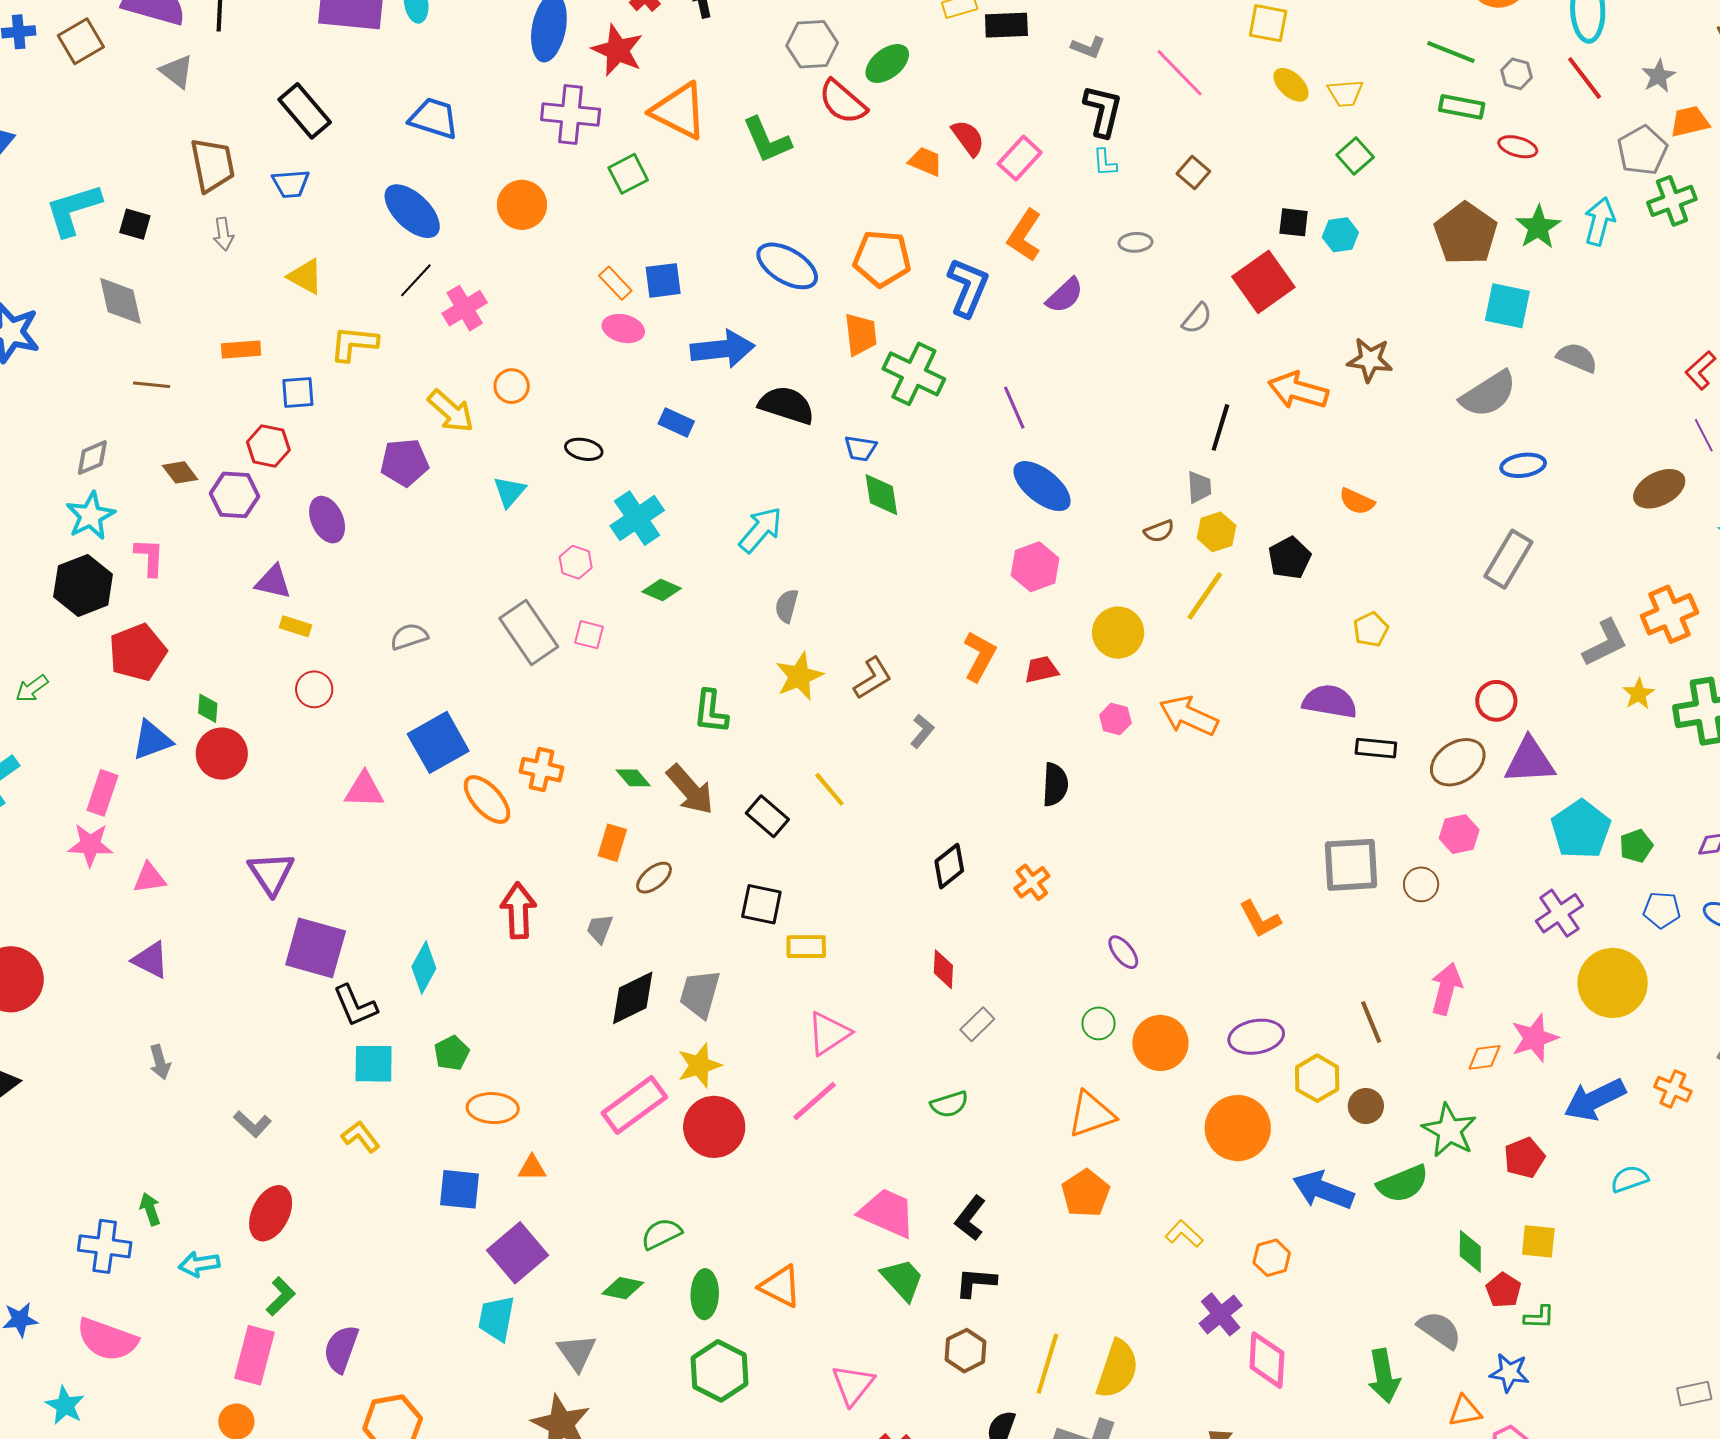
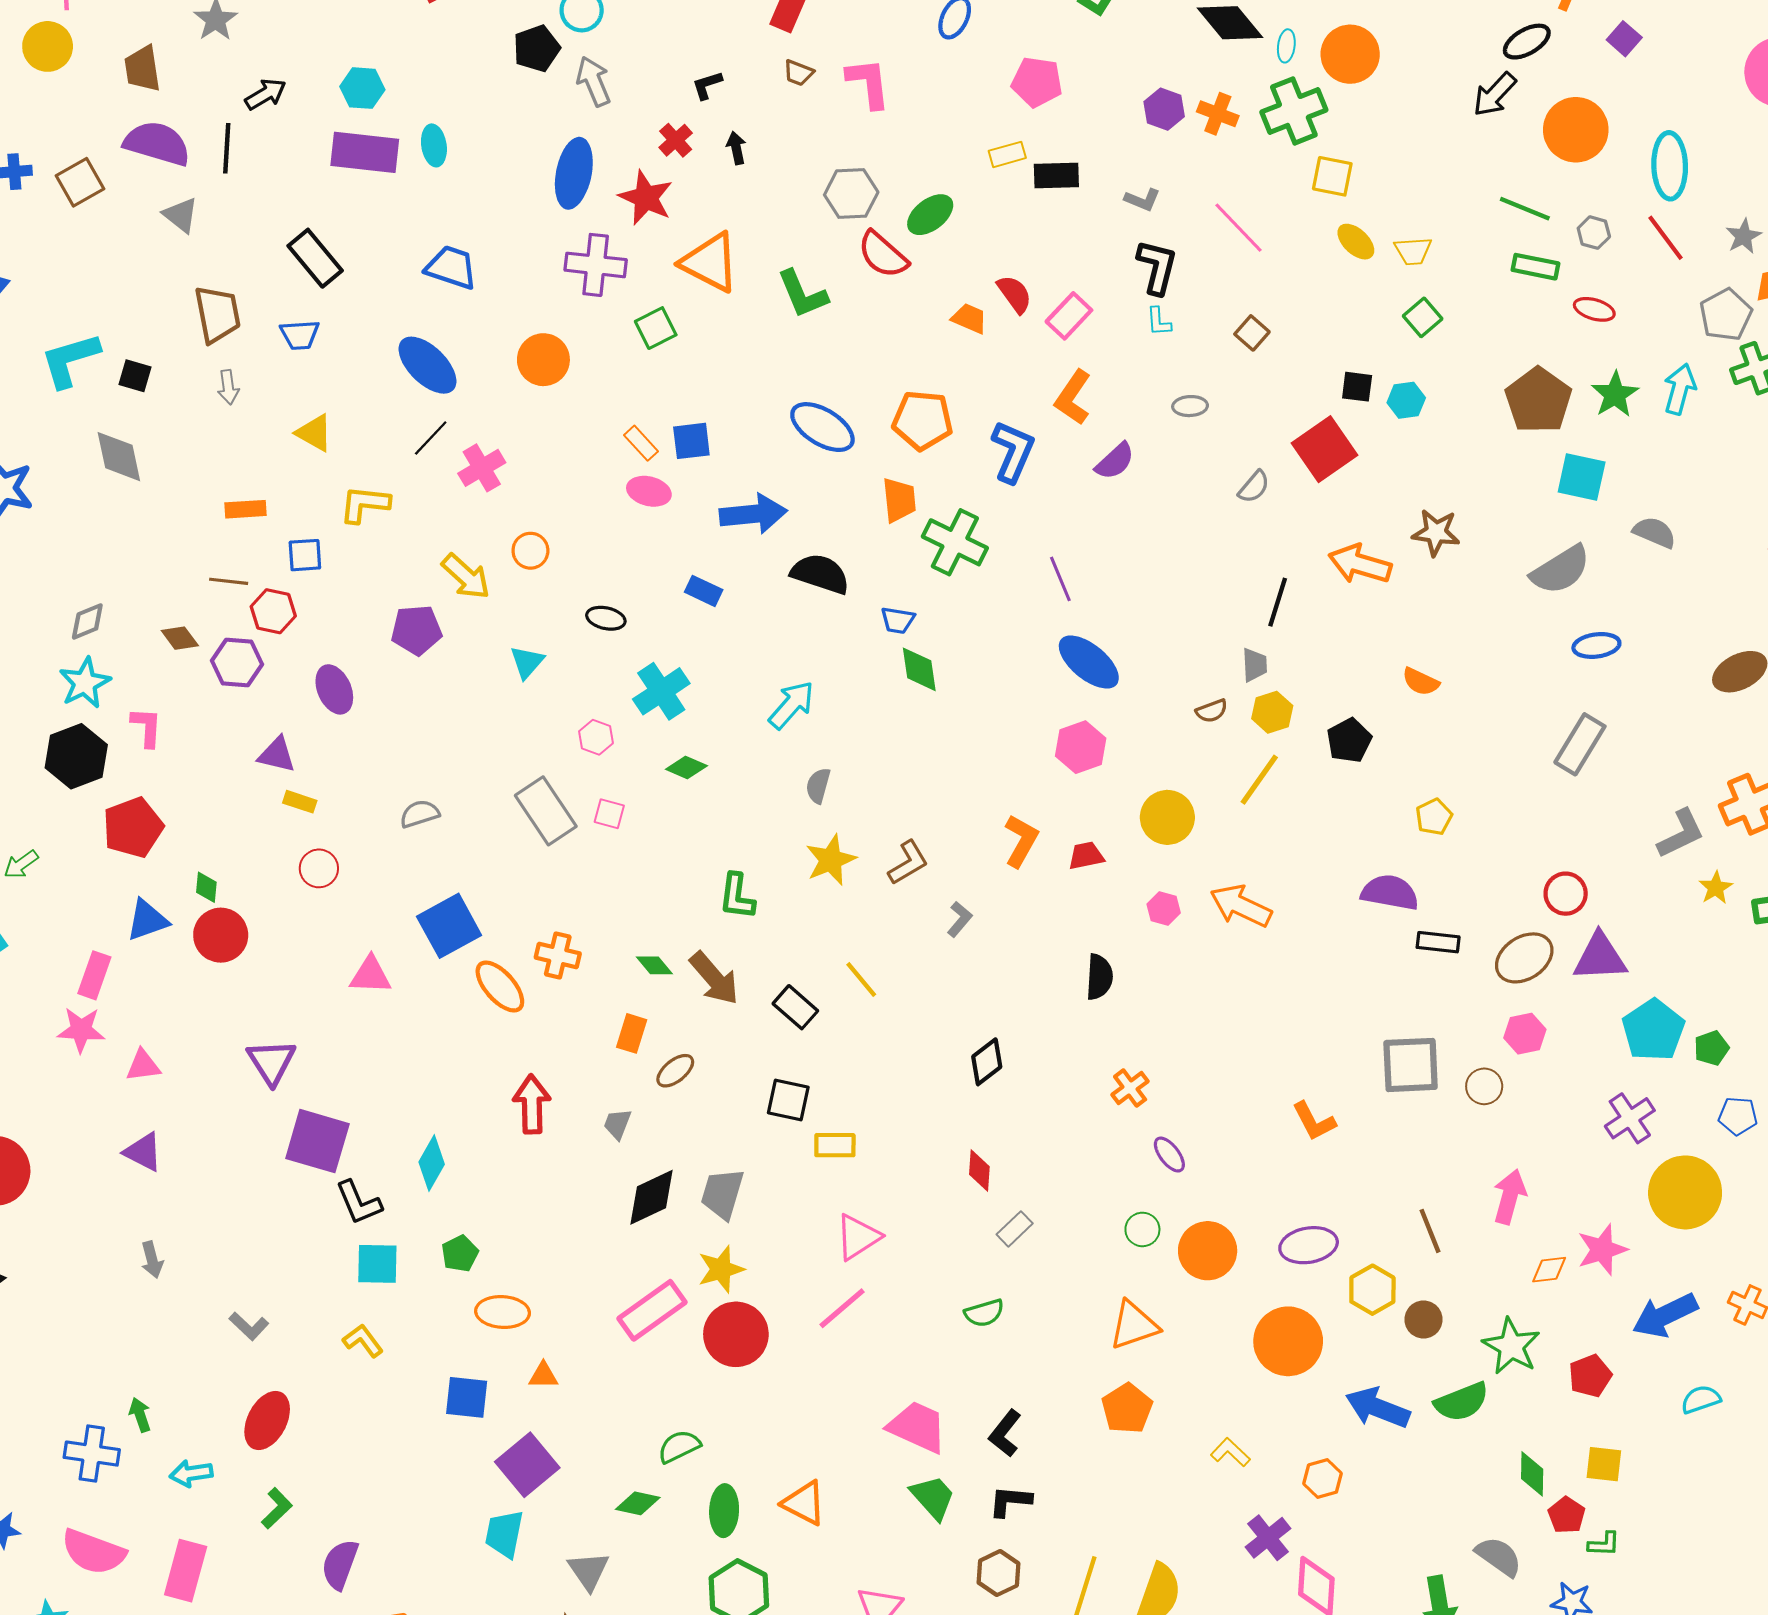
brown line: (152, 385) -> (229, 581), moved
orange cross: (1032, 882) -> (1130, 1088), moved
pink rectangle: (254, 1355) -> (186, 1571), moved

